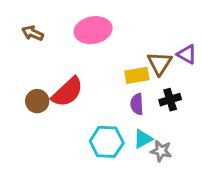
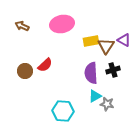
yellow rectangle: (137, 75) -> (91, 41), moved
red semicircle: (67, 92) -> (45, 65), size x0.7
purple semicircle: (137, 104) -> (91, 73), size x1.5
cyan hexagon: (107, 142) -> (63, 111), moved

